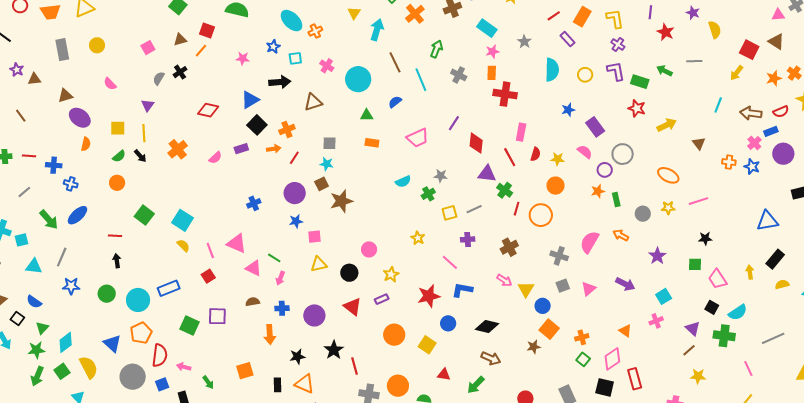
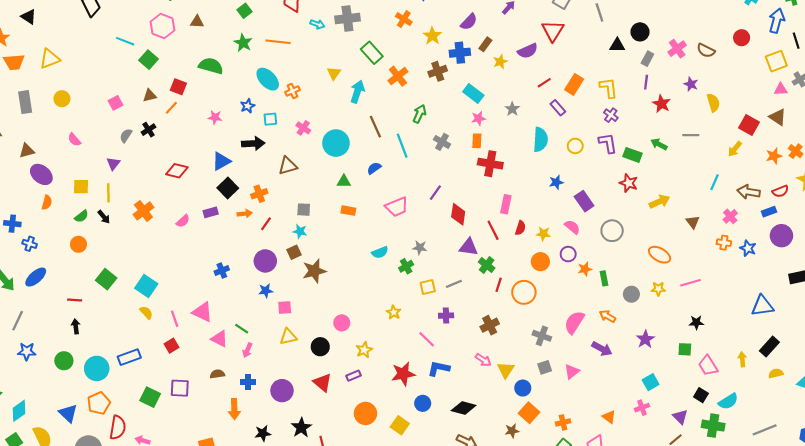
pink cross: (754, 143) -> (730, 216), moved
purple circle: (605, 170) -> (568, 254), moved
purple arrow: (625, 284) -> (602, 349), moved

